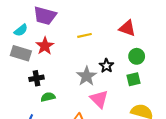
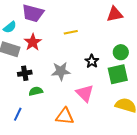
red triangle: (127, 28) -> (115, 14), moved, turned -30
gray star: (87, 76) -> (61, 71), moved, turned 30
green square: (134, 79) -> (118, 74), size x1.5

